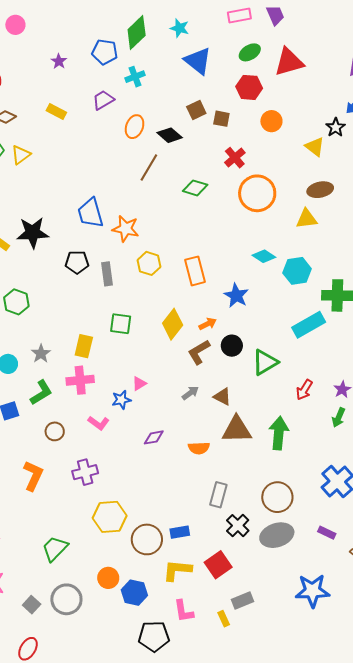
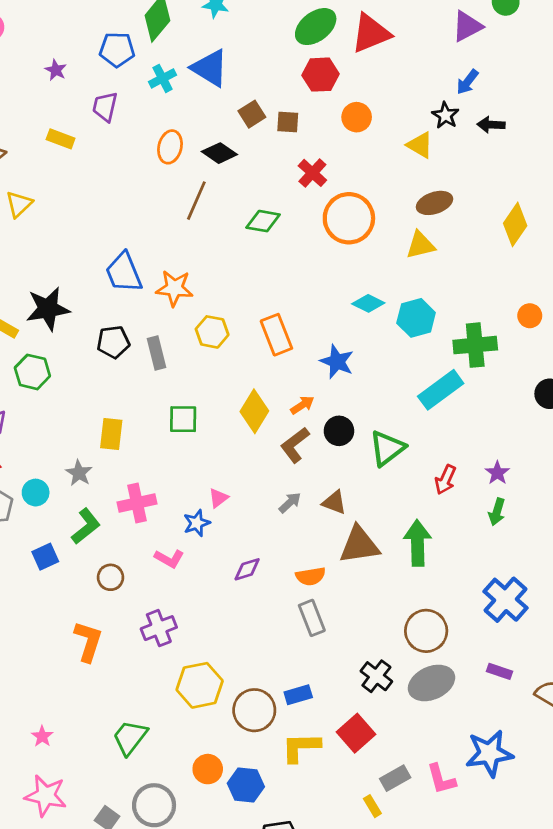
green ellipse: (250, 52) -> (316, 27), size x1.4
blue triangle: (198, 61) -> (210, 68), moved
purple trapezoid: (103, 100) -> (105, 107), moved, turned -40
green hexagon: (16, 302) -> (32, 372), moved
yellow rectangle: (84, 346) -> (111, 434), moved
gray rectangle: (218, 495) -> (312, 618), moved, turned -30
pink L-shape: (184, 611) -> (441, 779), moved

